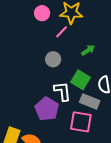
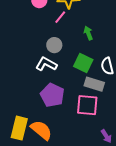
green arrow: (88, 50) -> (88, 33), turned -72
white L-shape: (62, 91) -> (46, 64), moved, turned -50

